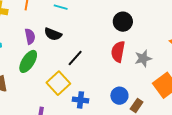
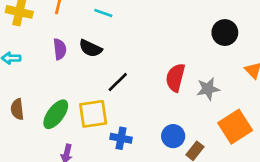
black circle: (123, 22) -> (225, 33), moved
green ellipse: (28, 61) -> (56, 114), moved
yellow square: (58, 83) -> (93, 114), turned 30

